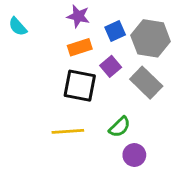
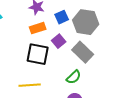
green semicircle: (120, 127) -> (74, 77), moved

